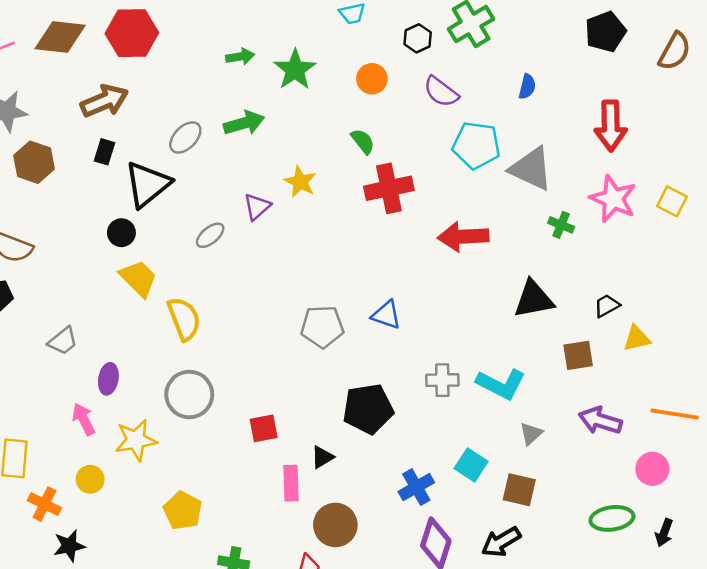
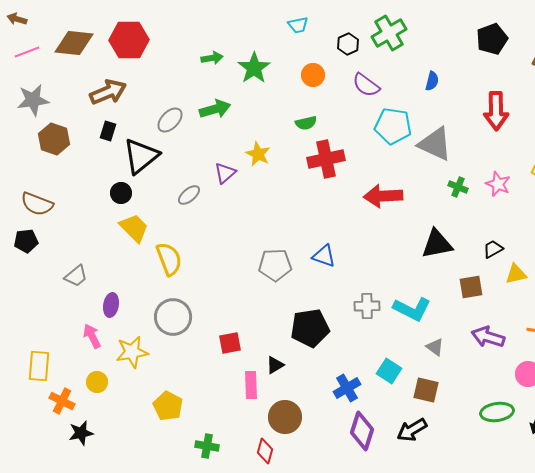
green semicircle: (363, 141) -> (306, 123), turned 115
pink star: (613, 199) -> (498, 184), moved, size x0.7
gray triangle: (531, 434) -> (435, 347), turned -42

